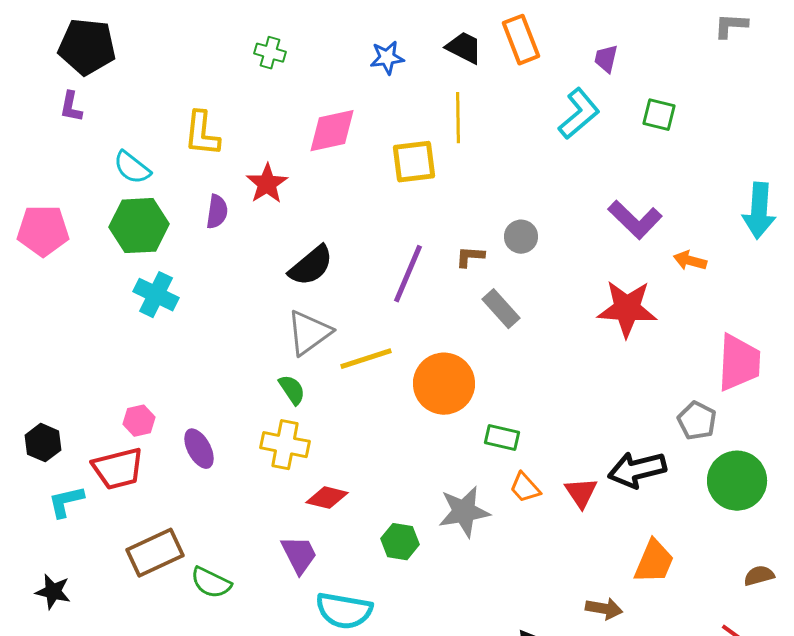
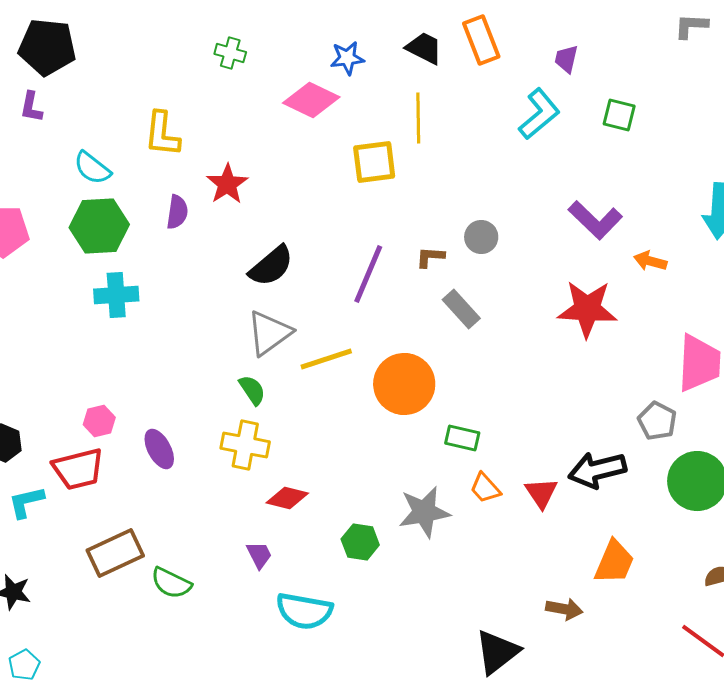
pink diamond: (332, 131) -> (311, 100), moved, turned 38
cyan cross: (156, 295) -> (116, 295), turned -30
purple trapezoid: (299, 555) -> (259, 555), size x0.7

